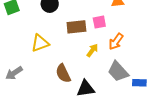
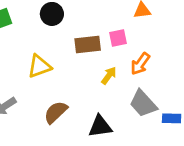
brown semicircle: (63, 73) -> (56, 112), moved, turned 72

